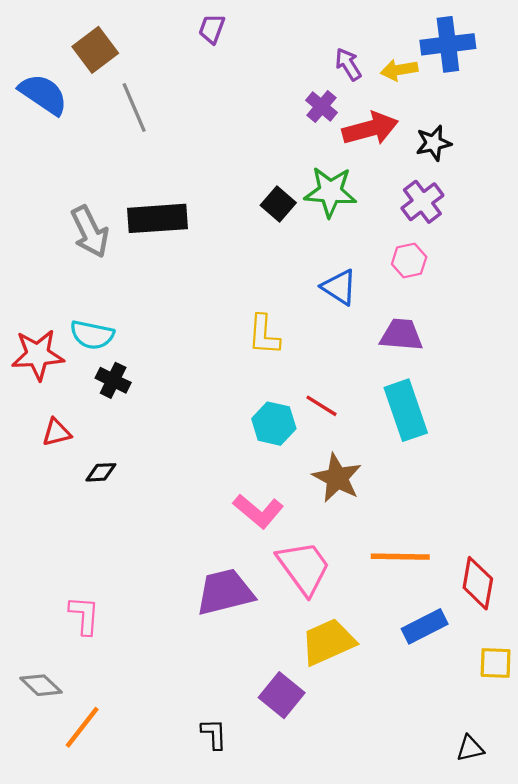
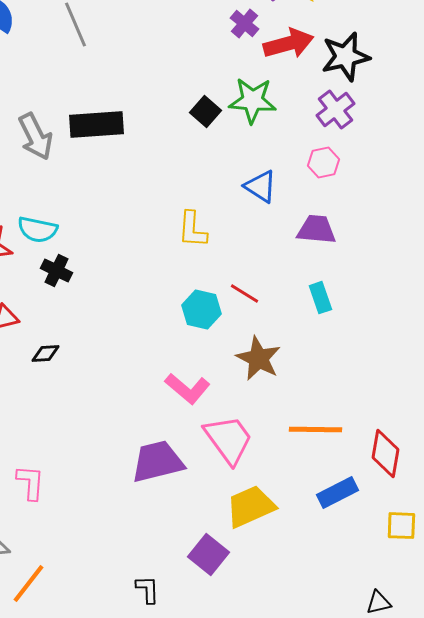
black star: (433, 143) -> (345, 57), size x1.5
cyan rectangle: (406, 410) -> (320, 298), size x0.6

